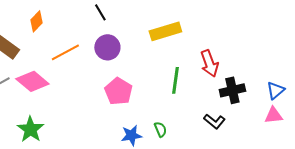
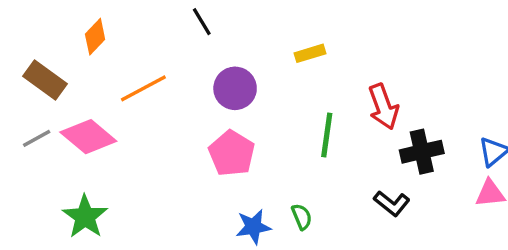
yellow rectangle: (165, 31) -> (310, 53), size x0.6
purple circle: (107, 47) -> (235, 88), moved

